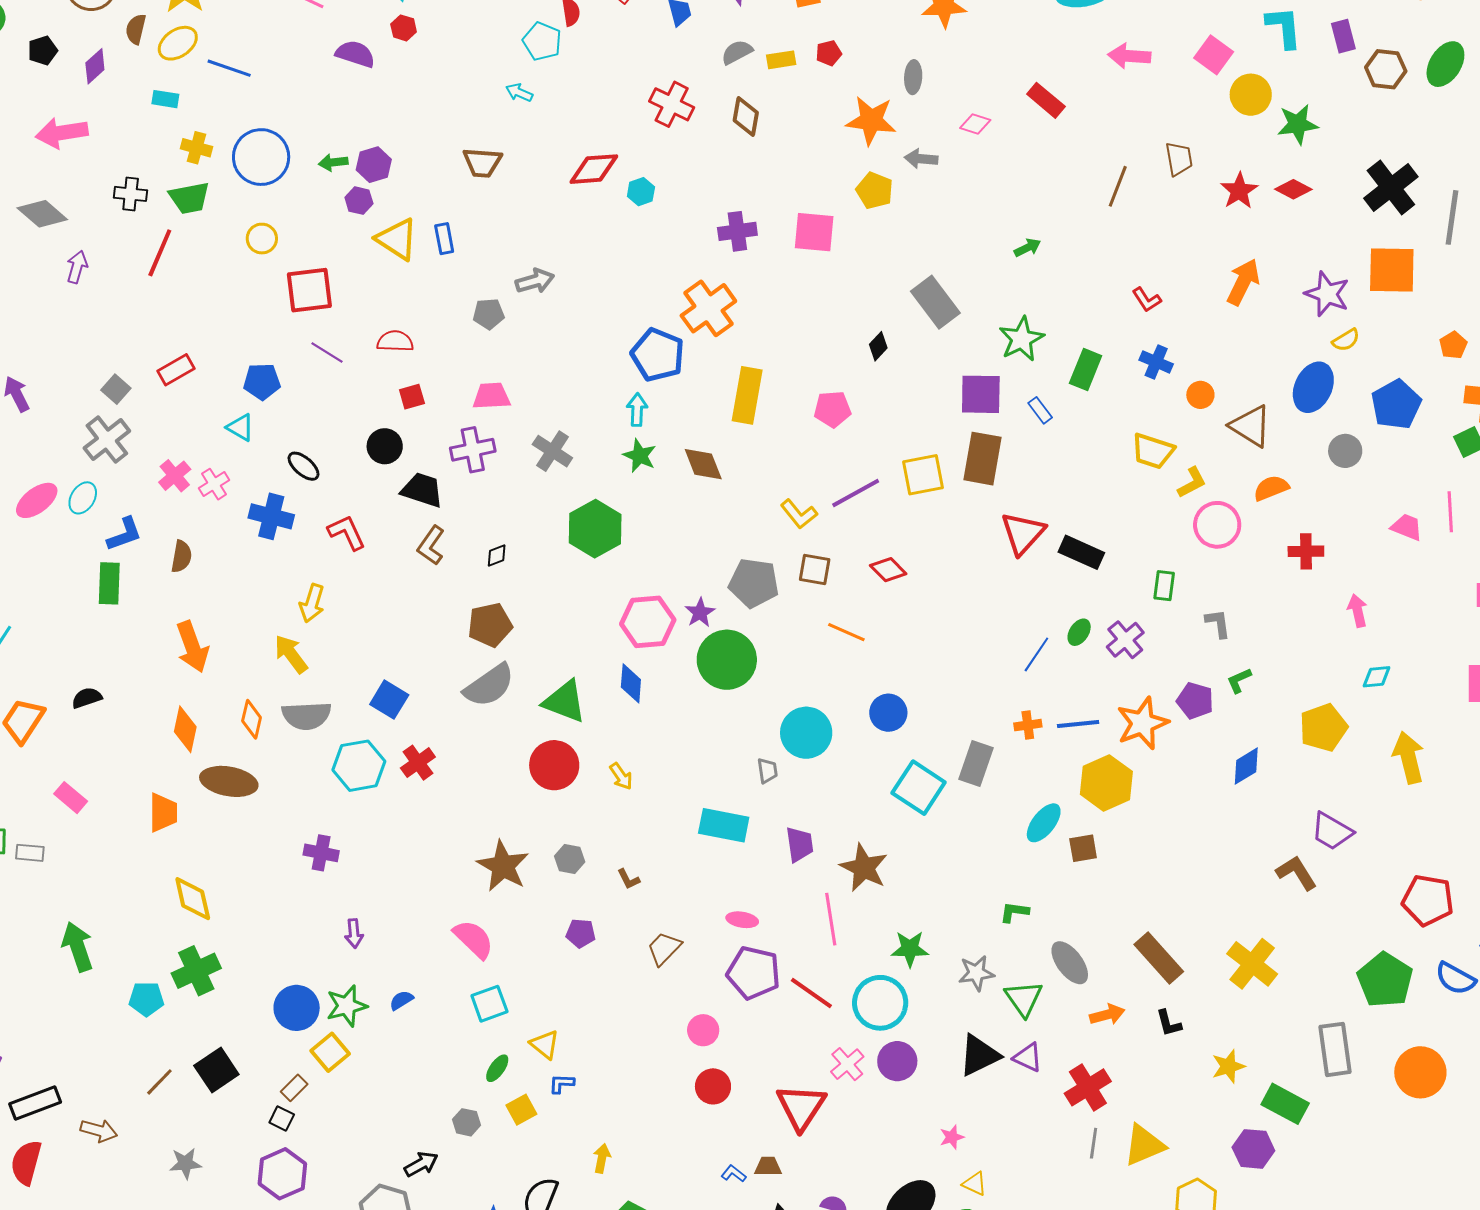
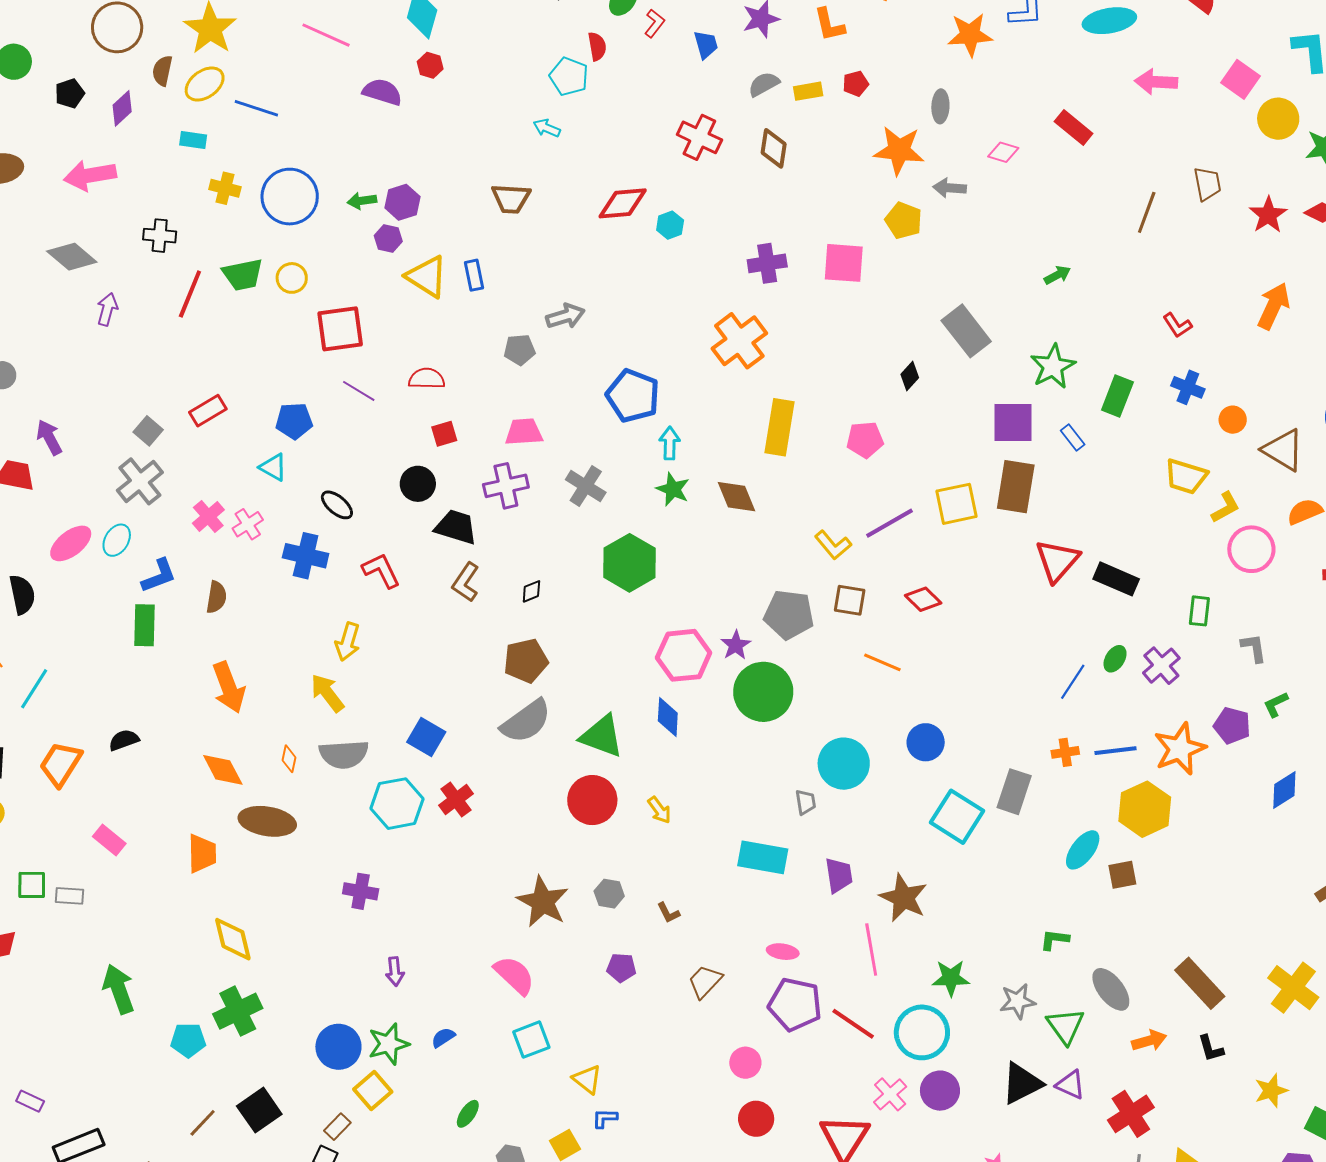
green trapezoid: (189, 198) -> (243, 275), moved
blue pentagon: (658, 355) -> (633, 396), moved
orange diamond: (252, 719) -> (289, 759), size x0.7
orange diamond: (185, 729) -> (223, 770), turned -39
green ellipse: (497, 1068) -> (468, 1114), moved

